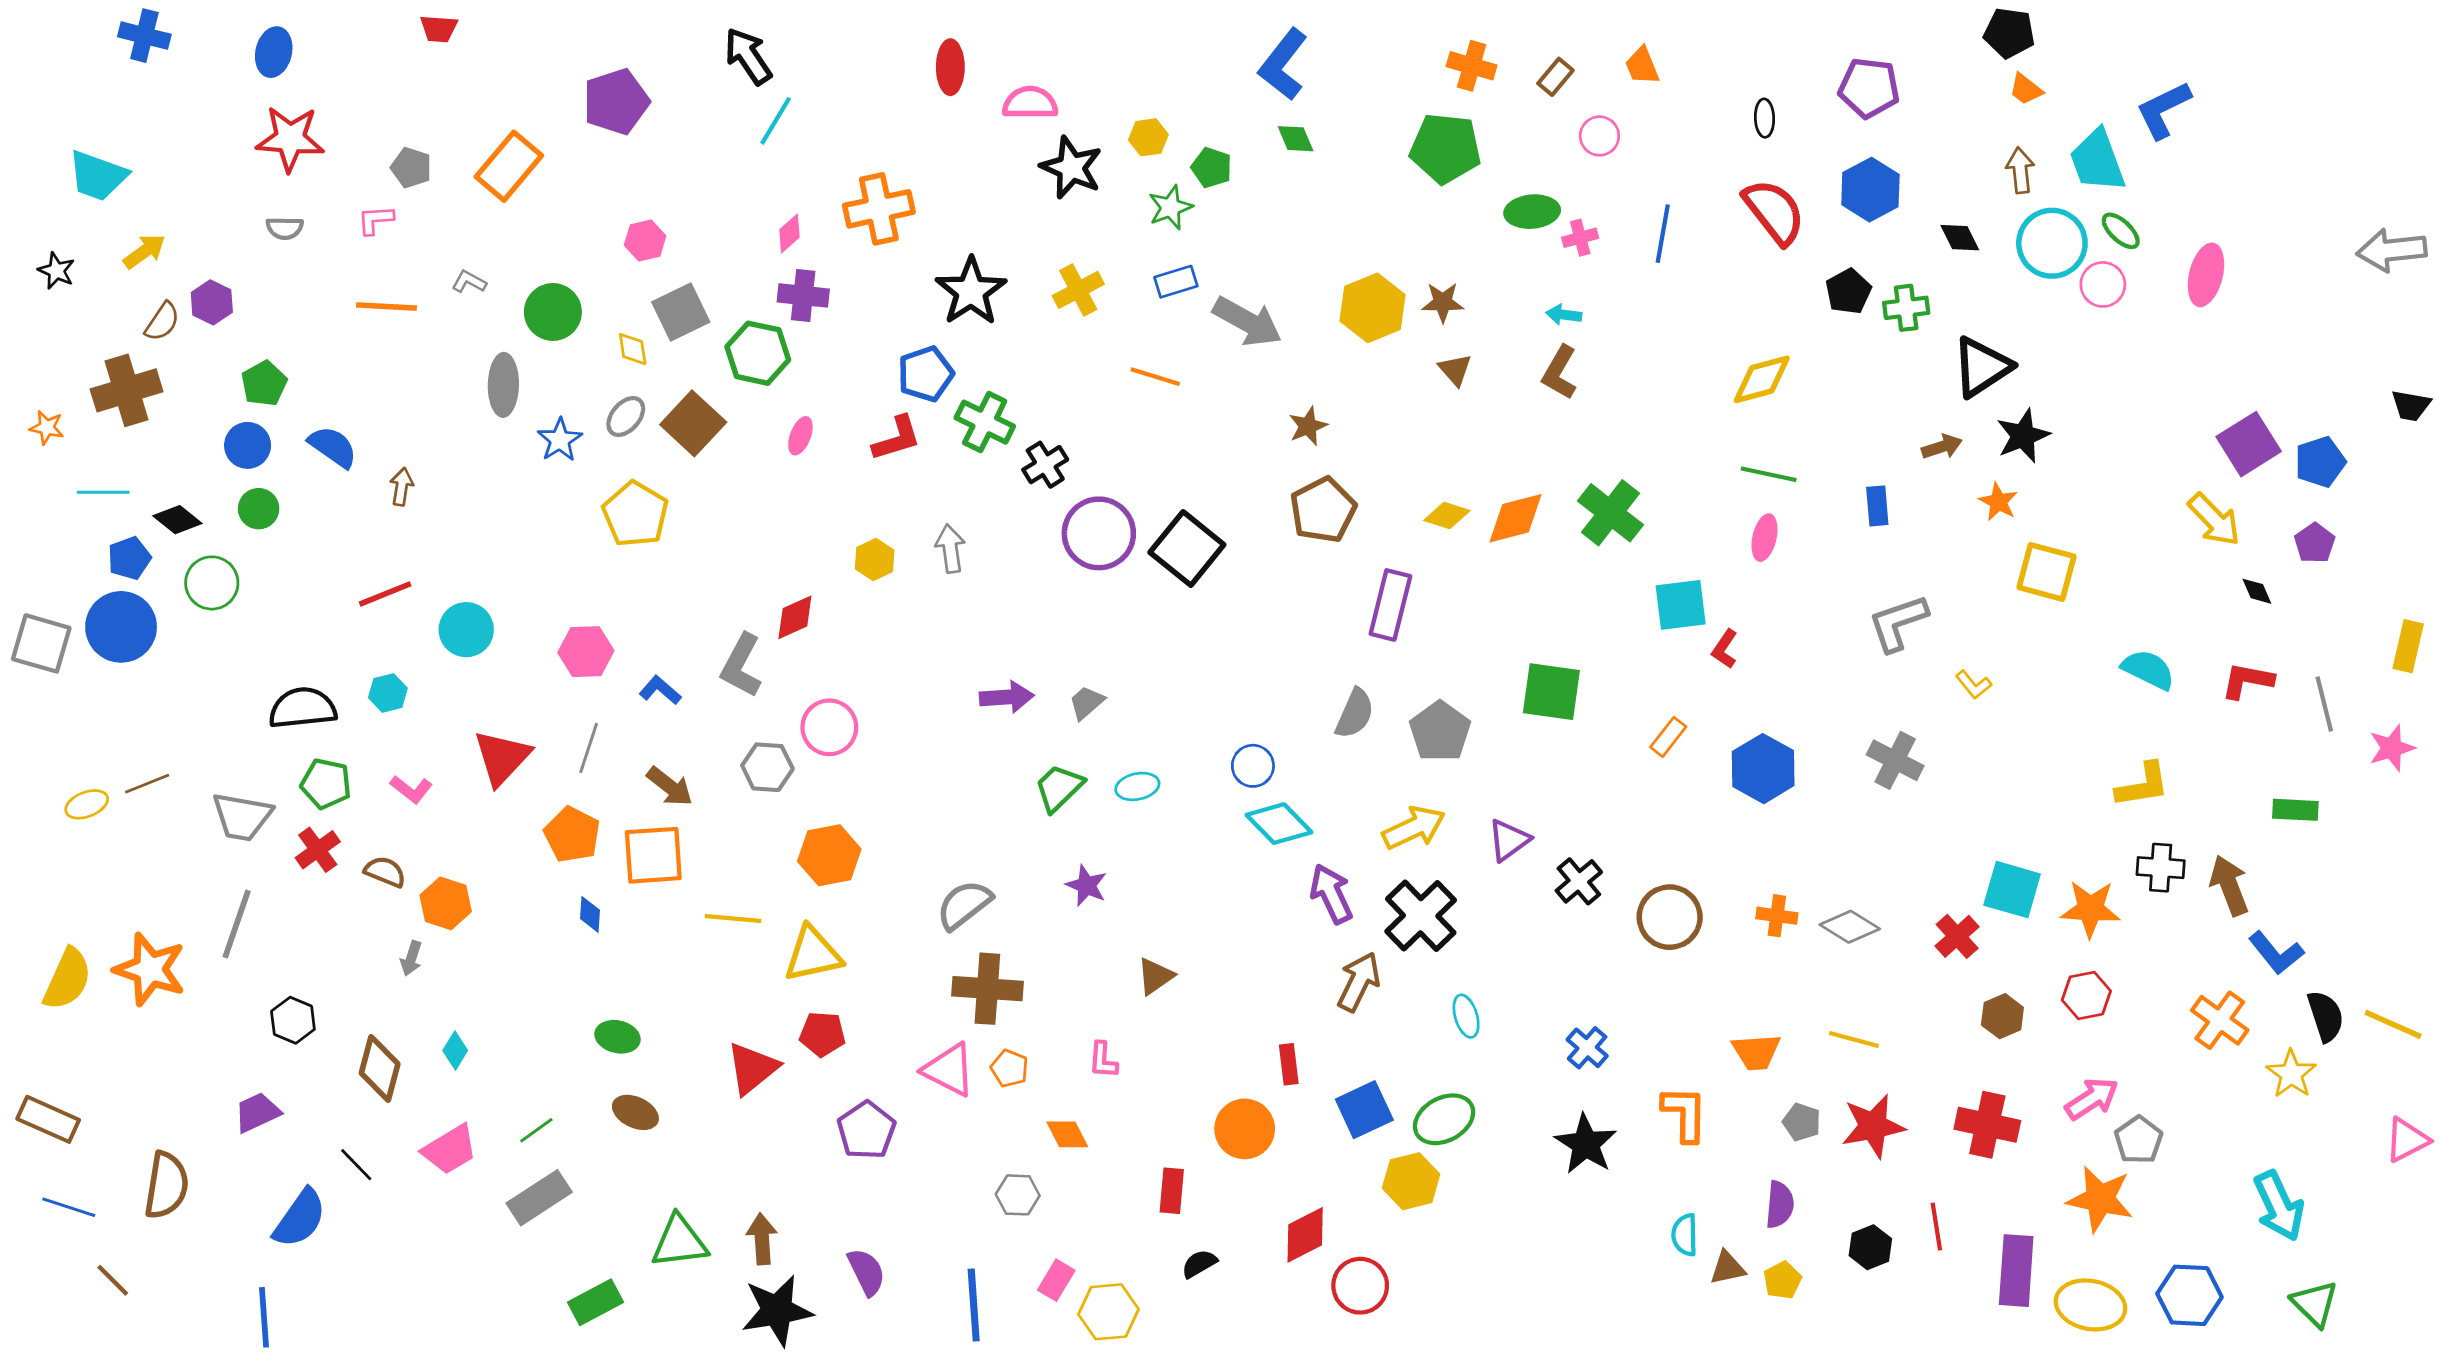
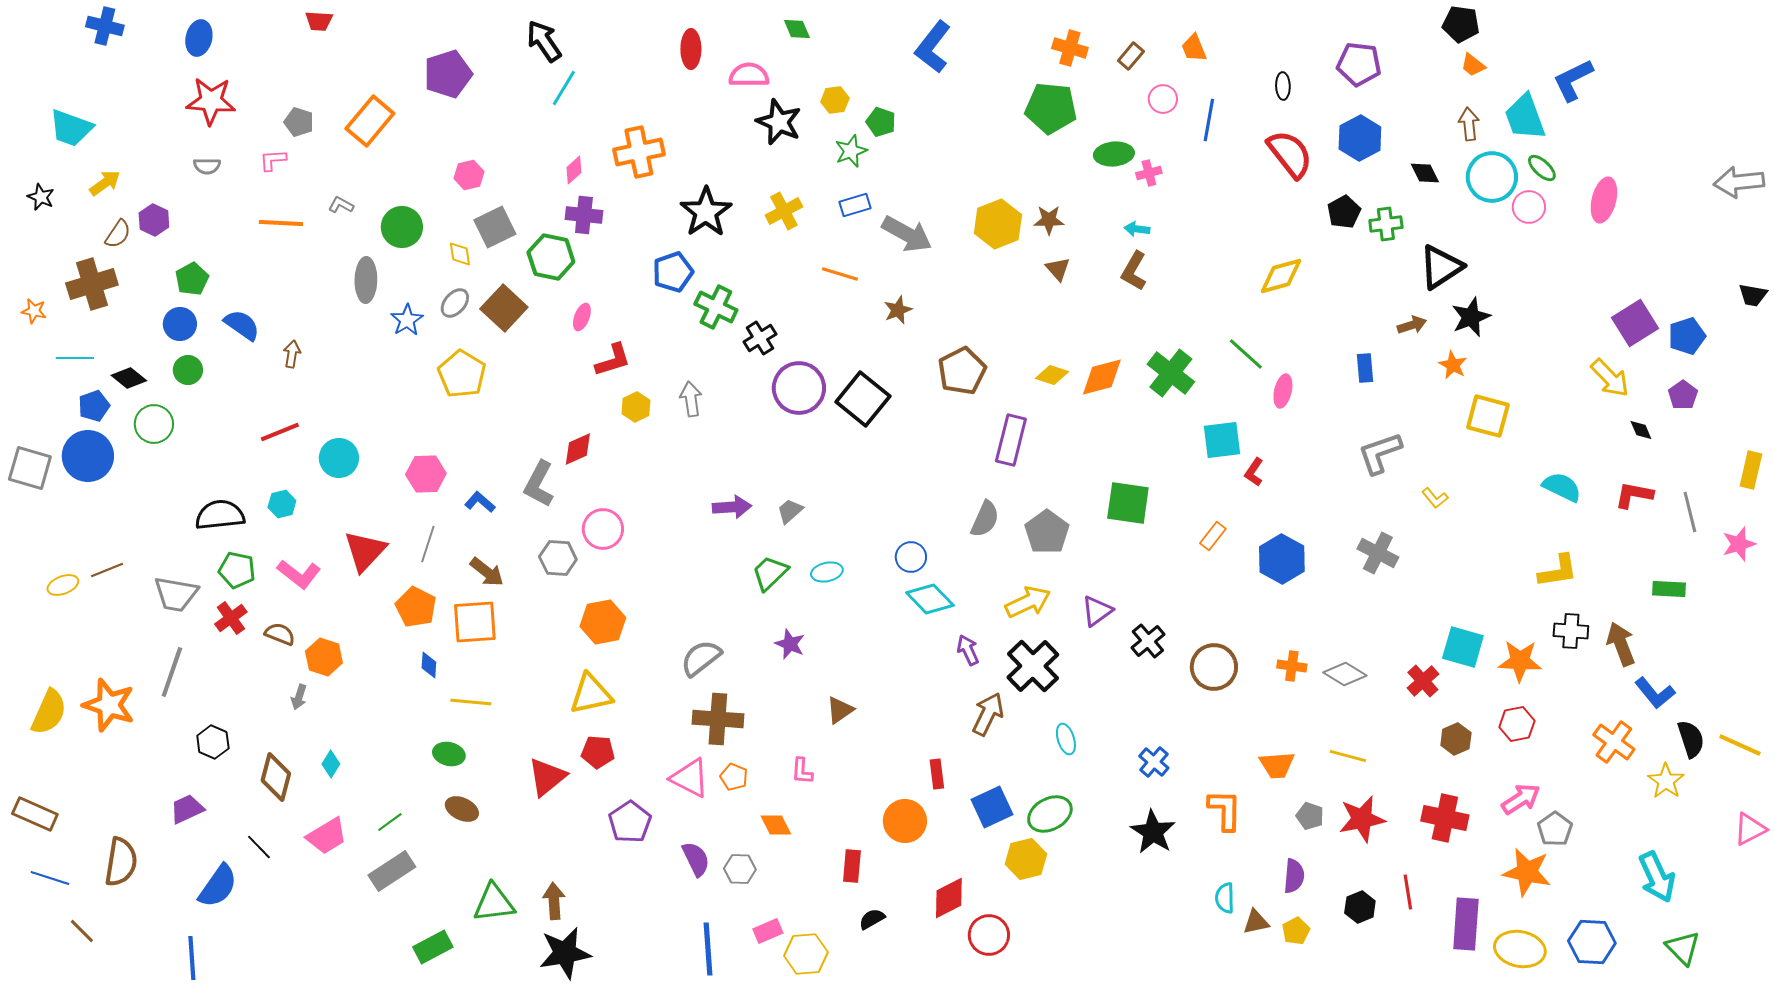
green diamond: (1296, 139) -> (797, 29), moved
blue line: (1663, 234) -> (1209, 120), moved
brown star: (1308, 426) -> (898, 310), moved
red L-shape: (897, 439) -> (613, 360), moved
green line: (1769, 474) -> (1246, 354), moved, turned 30
pink L-shape: (411, 789) -> (299, 574), size x1.4
purple arrow: (1331, 894) -> (968, 650), size x0.7
yellow line: (733, 918) -> (471, 702), moved
purple semicircle: (866, 1272) -> (696, 859), moved
pink rectangle: (1056, 1280) -> (768, 931), turned 36

